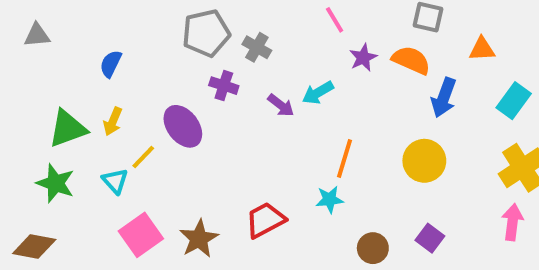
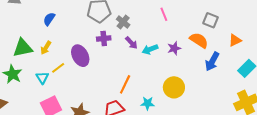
orange triangle: (482, 49) -> (235, 40), turned -32
purple star: (363, 58) -> (174, 48), moved
purple cross: (224, 86) -> (104, 38), turned -32
purple arrow: (281, 105) -> (131, 43), moved
orange line: (345, 159) -> (125, 84), moved
yellow circle: (424, 161) -> (174, 87), moved

